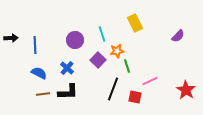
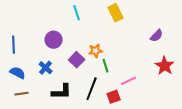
yellow rectangle: (135, 23) -> (116, 13), moved
cyan line: (102, 34) -> (77, 13), moved
red star: (186, 90) -> (165, 66), moved
black L-shape: (68, 92) -> (62, 92), moved
red square: (135, 97) -> (114, 97), turned -32

